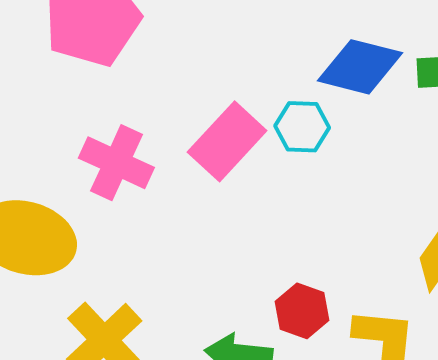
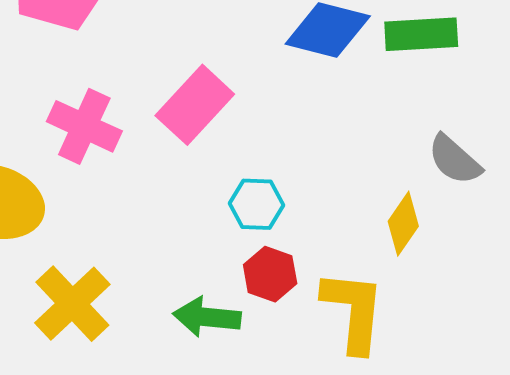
cyan hexagon: (302, 127) -> (257, 204), moved

